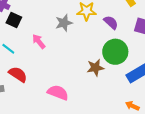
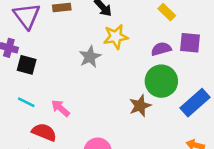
purple semicircle: (111, 22) -> (161, 49), moved, turned -49
pink arrow: (39, 41) -> (60, 108), moved

